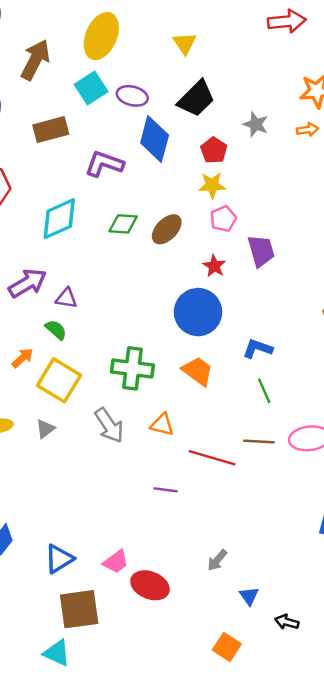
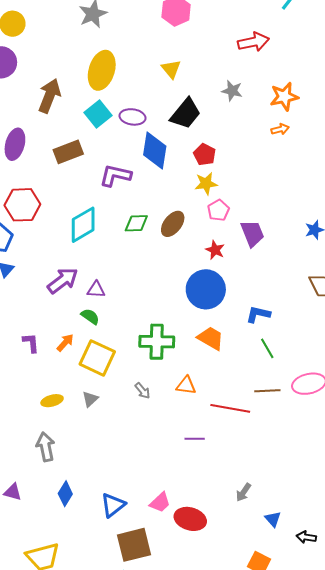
gray star: (256, 124) -> (232, 91), moved
gray arrow: (109, 425) -> (142, 391), size x0.6

